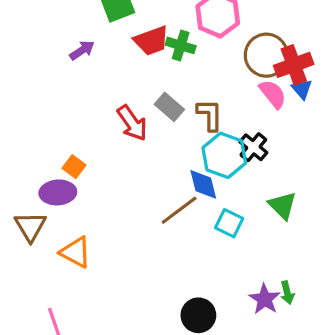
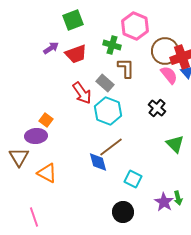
red trapezoid: (152, 41) -> (76, 54), moved
brown L-shape: (210, 115) -> (126, 68), moved
cyan hexagon: (224, 155) -> (108, 111), moved
blue diamond: (203, 184) -> (98, 162), moved
cyan square: (229, 223) -> (133, 179), moved

